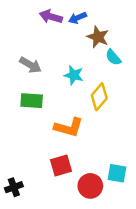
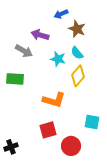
purple arrow: (51, 17) -> (40, 35), moved
cyan semicircle: (113, 57) -> (77, 53), moved
green rectangle: (32, 101) -> (15, 79), moved
cyan square: (117, 173) -> (92, 122), moved

